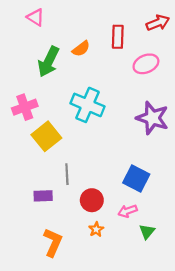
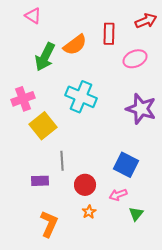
orange semicircle: (81, 49) -> (75, 45), size x1.4

